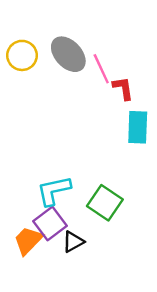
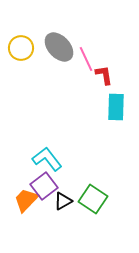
cyan L-shape: (54, 191) -> (47, 159), turned 64
green square: (105, 203) -> (93, 199), moved

